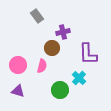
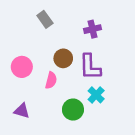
purple cross: (63, 32) -> (92, 29), moved
purple L-shape: (88, 54) -> (90, 67), moved
pink circle: (18, 65) -> (22, 67), moved

